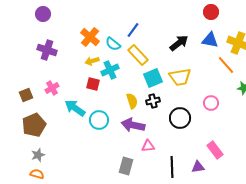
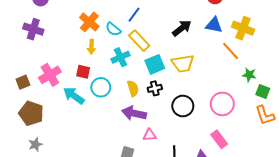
purple cross: (47, 50) -> (33, 29), moved
yellow arrow: (92, 61) -> (91, 47), turned -72
cyan cross: (110, 70) -> (121, 57), moved
red square: (93, 84) -> (83, 72), moved
pink cross: (52, 88) -> (50, 75), size x1.5
pink circle: (211, 103) -> (222, 104), moved, size x1.5
cyan circle: (99, 120) -> (101, 87), moved
brown pentagon: (34, 125) -> (31, 113), turned -30

